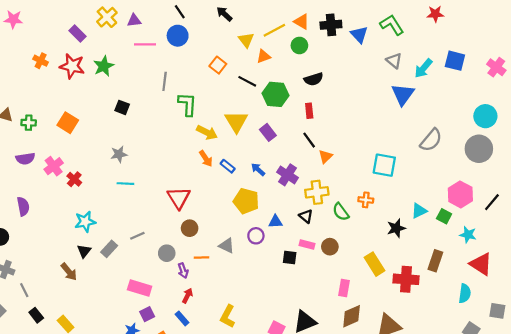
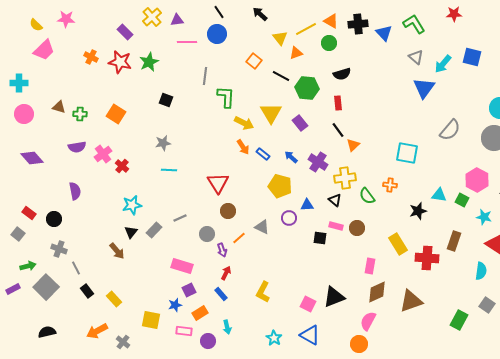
cyan triangle: (419, 211) -> (439, 195), turned 35
orange line: (202, 258) -> (239, 238), turned -40

